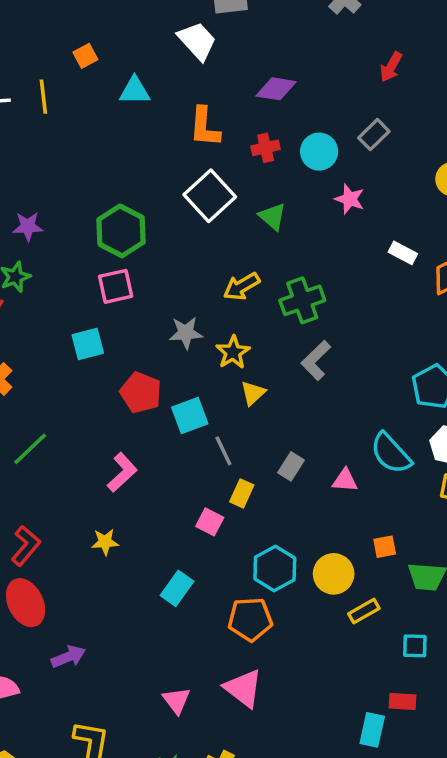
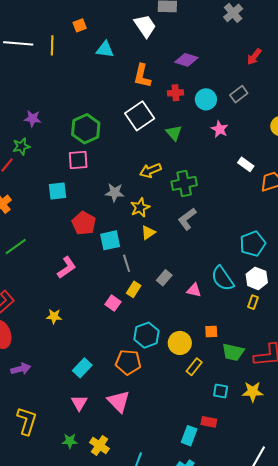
yellow star: (105, 542) -> (54, 316), moved
cyan rectangle: (177, 588) -> (82, 368), moved
yellow rectangle: (364, 611) -> (194, 367), turned -30

